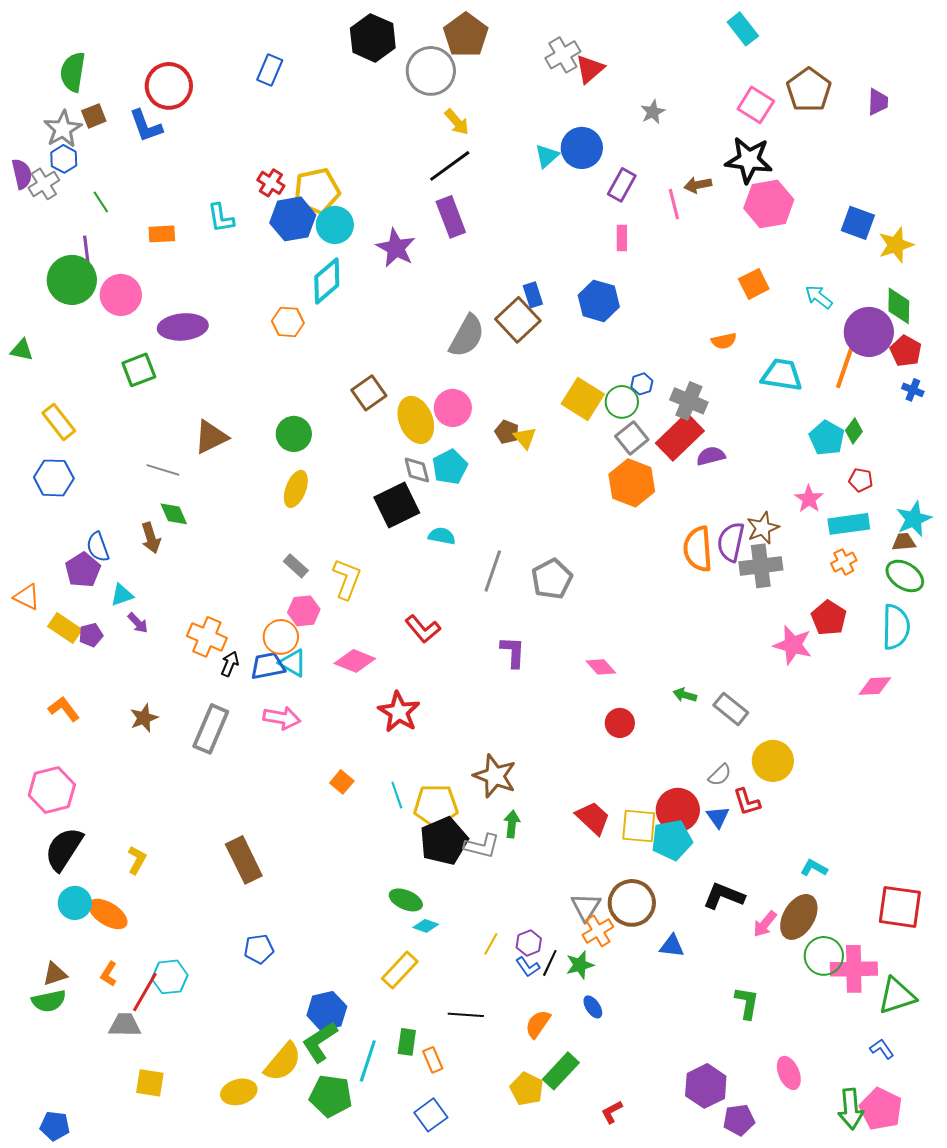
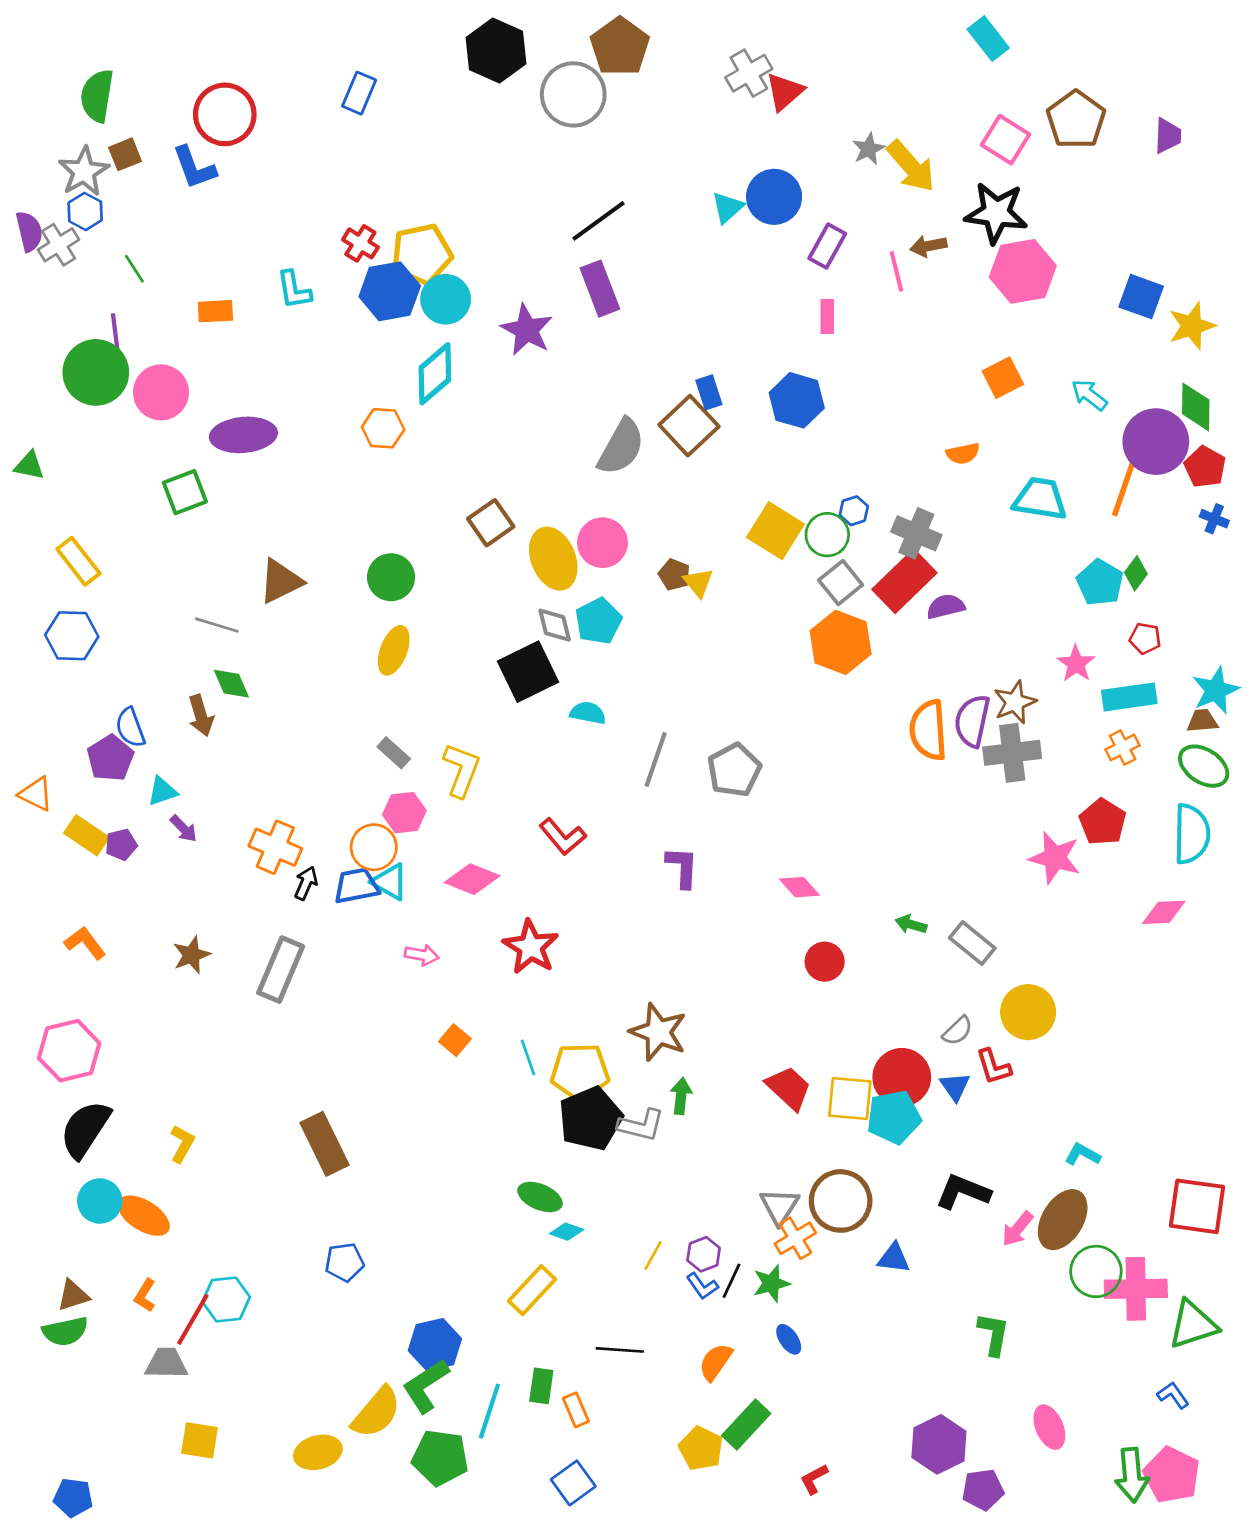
yellow arrow: (457, 122) -> (911, 166), moved, size x1.5
pink arrow: (282, 718) -> (422, 955), moved, size x0.7

